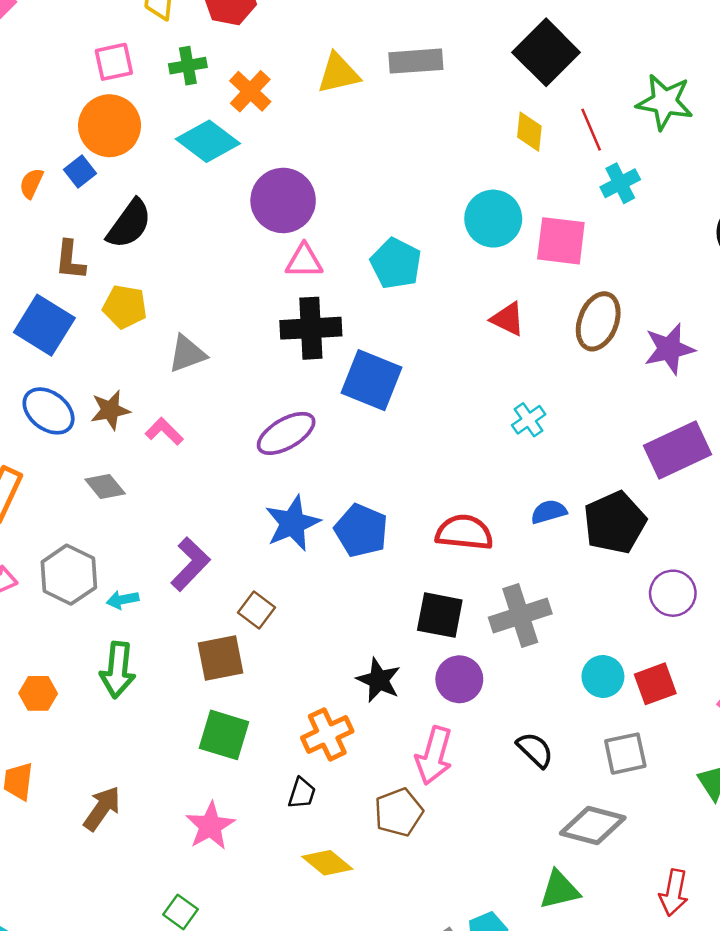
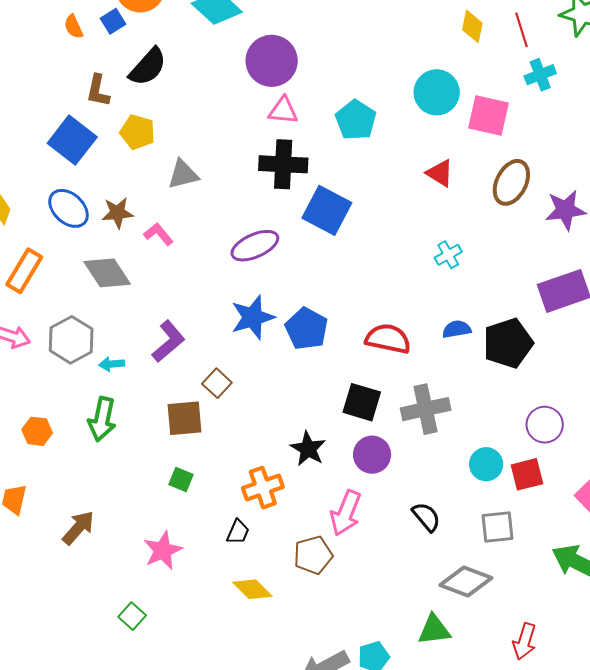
orange semicircle: (31, 183) -> (74, 27), turned -55
gray diamond: (105, 487) -> (107, 273), size x1.5
purple circle: (673, 593) -> (545, 425), moved
green square: (224, 735) -> (181, 479), size x0.6

